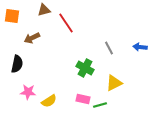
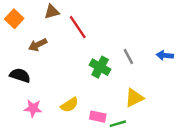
orange square: (12, 16) -> (14, 19), turned 35
black semicircle: (17, 64) -> (20, 75), turned -84
green cross: (85, 68) -> (100, 67), moved
yellow semicircle: (49, 101) -> (69, 105), moved

